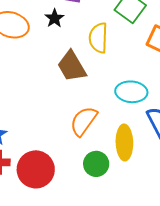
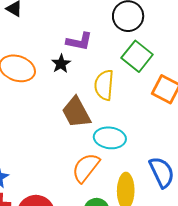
cyan ellipse: (131, 92) -> (110, 138), moved

